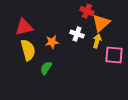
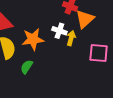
yellow arrow: (97, 41) -> (71, 38), moved
orange star: (52, 42) -> (33, 39), size x1.5

